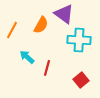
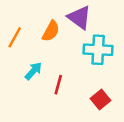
cyan arrow: (27, 57) -> (33, 71), turned 91

